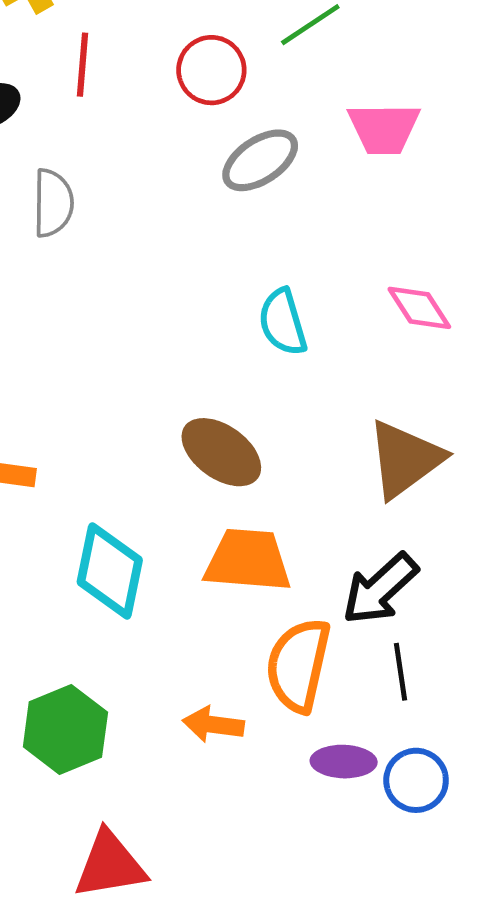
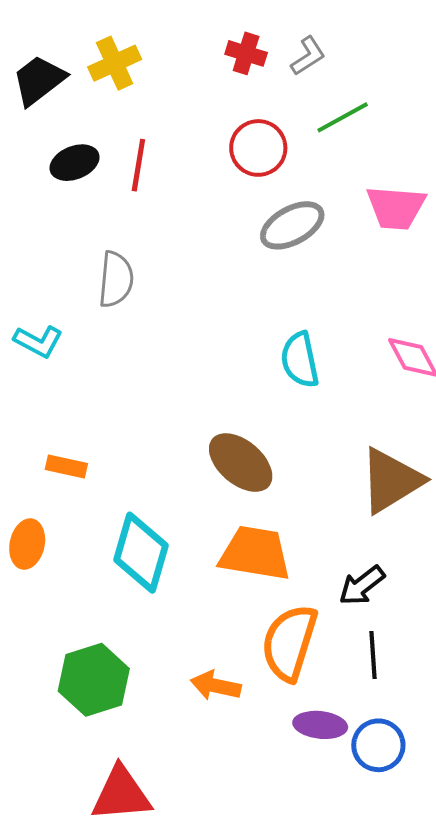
red line: (82, 65) -> (138, 165), moved
gray semicircle: (53, 203) -> (116, 279), moved
black arrow: (380, 589) -> (362, 585), size x0.7

